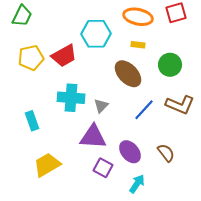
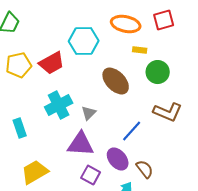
yellow rectangle: (138, 45) -> (140, 50), moved
cyan cross: (71, 98) -> (59, 105), turned -32
blue line: (144, 110) -> (132, 131), moved
brown semicircle: (166, 153) -> (145, 169), moved

